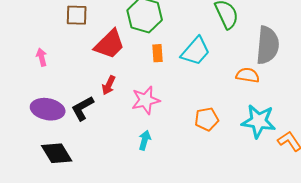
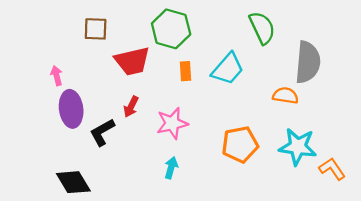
red trapezoid: (110, 44) -> (132, 61), turned 32
purple ellipse: (48, 109) -> (71, 109), moved, turned 72
orange pentagon: (207, 119) -> (240, 144), size x1.4

